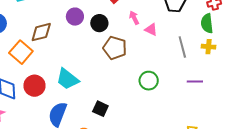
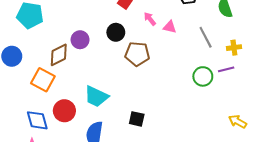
purple circle: (75, 17) -> (80, 40), moved
yellow cross: (209, 47) -> (234, 48), moved
green circle: (149, 81) -> (203, 76), moved

